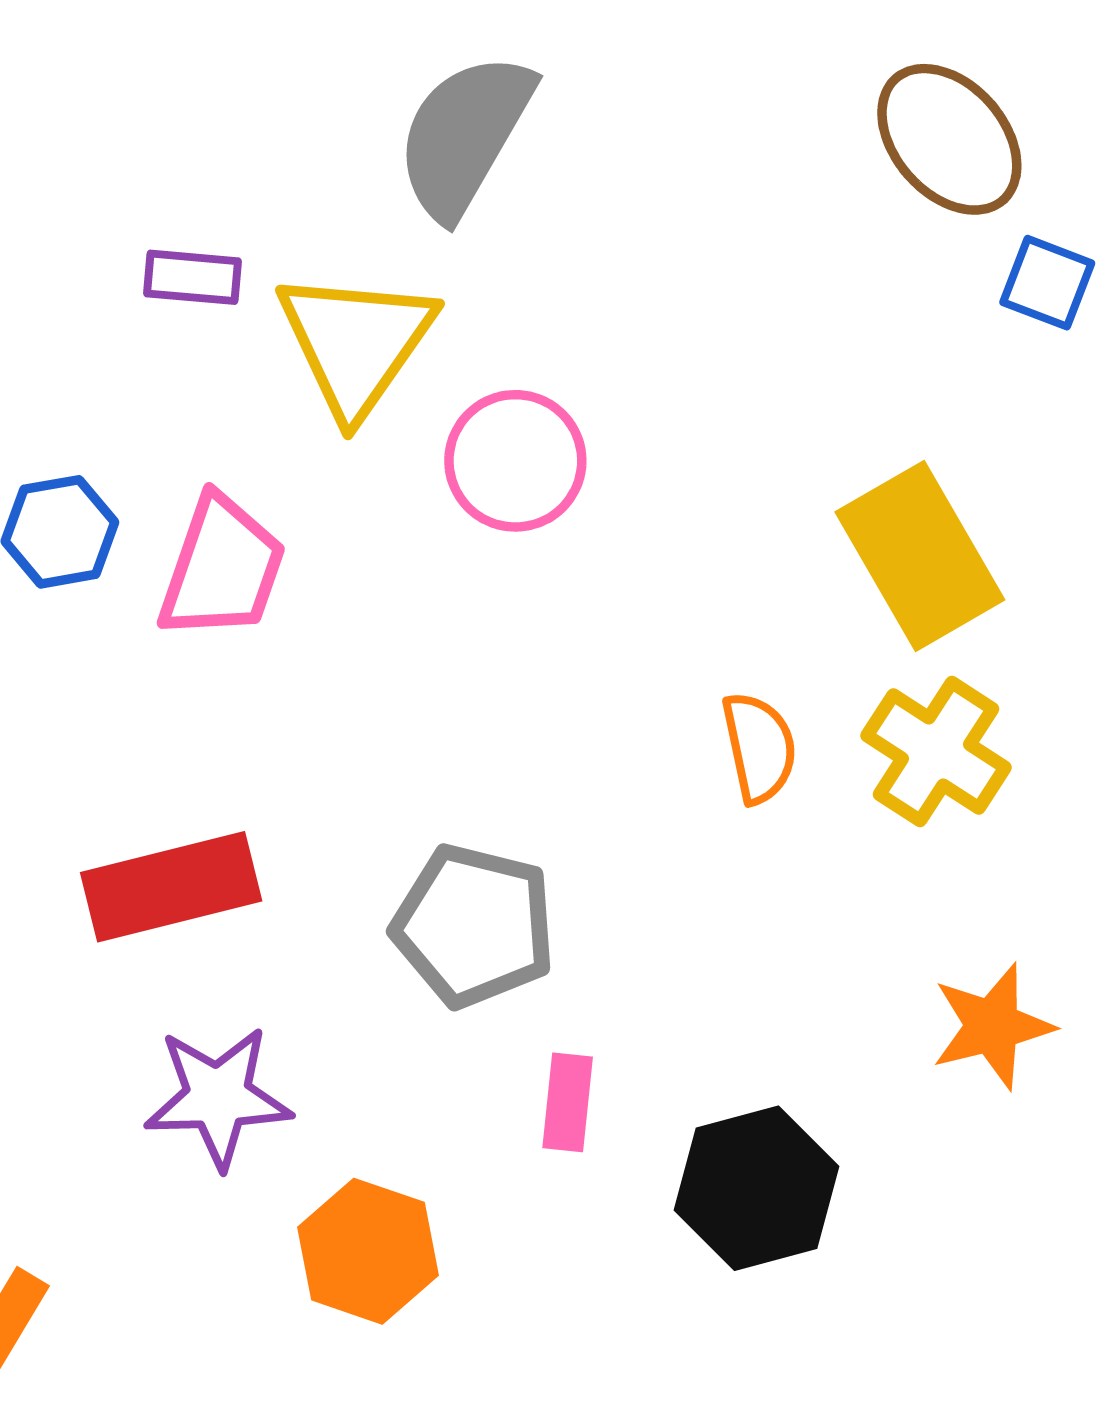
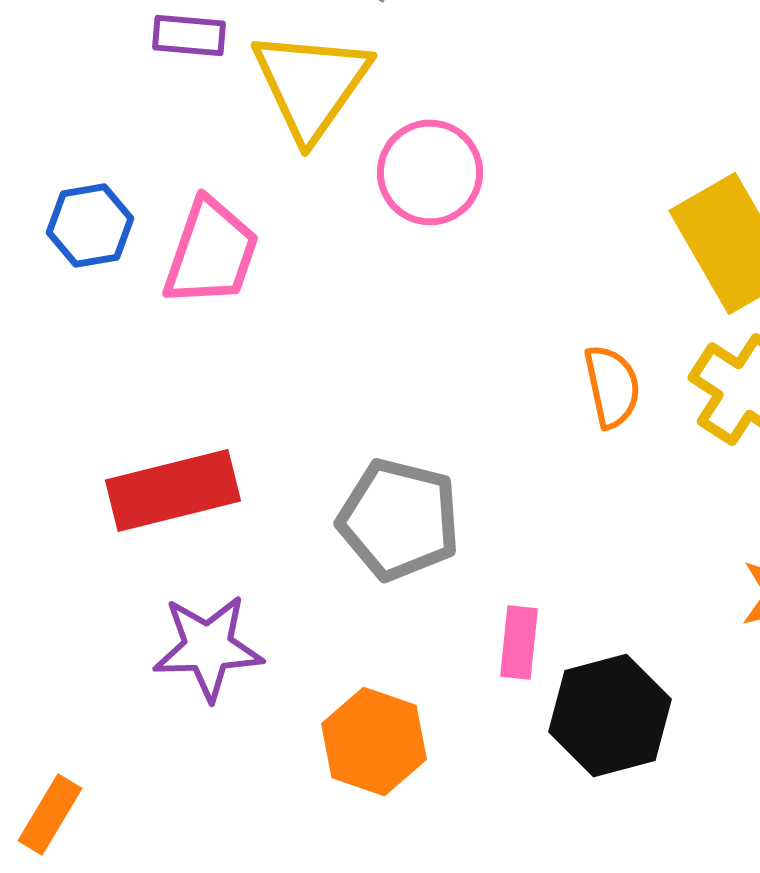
pink rectangle: (568, 1102) -> (519, 642), moved
orange hexagon: (368, 1251) -> (374, 742), moved

